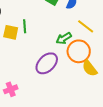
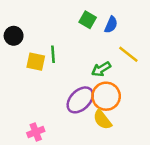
orange circle: (79, 51) -> (106, 96), moved
yellow semicircle: (90, 68) -> (102, 120), moved

